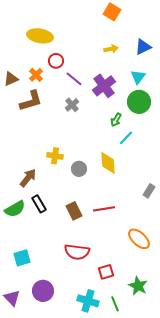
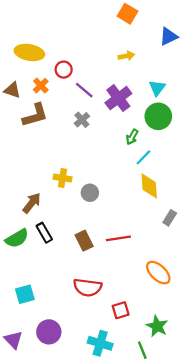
yellow ellipse: (40, 36) -> (29, 52), moved
blue triangle: (143, 47) -> (169, 36), moved
brown triangle: (11, 79) -> (12, 90), turned 42
yellow diamond: (108, 163) -> (149, 186), moved
green line: (115, 304) -> (142, 350), moved

